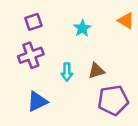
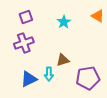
brown triangle: (96, 71) -> (63, 60), moved
cyan arrow: (67, 72) -> (49, 74), moved

